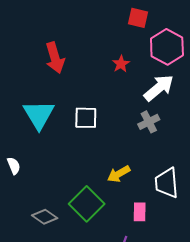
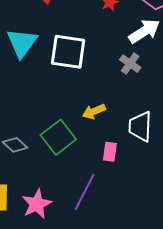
white square: (86, 118) -> (68, 52), size x1.5
gray cross: (149, 122) -> (130, 64), turned -35

